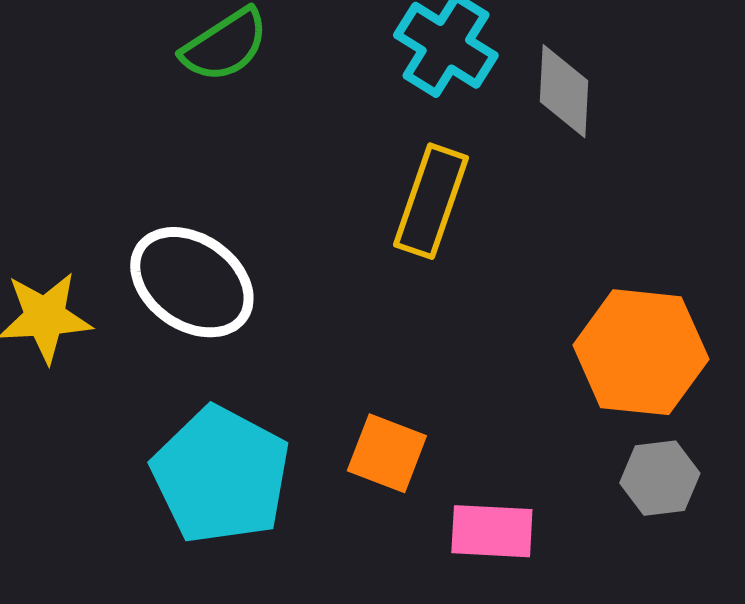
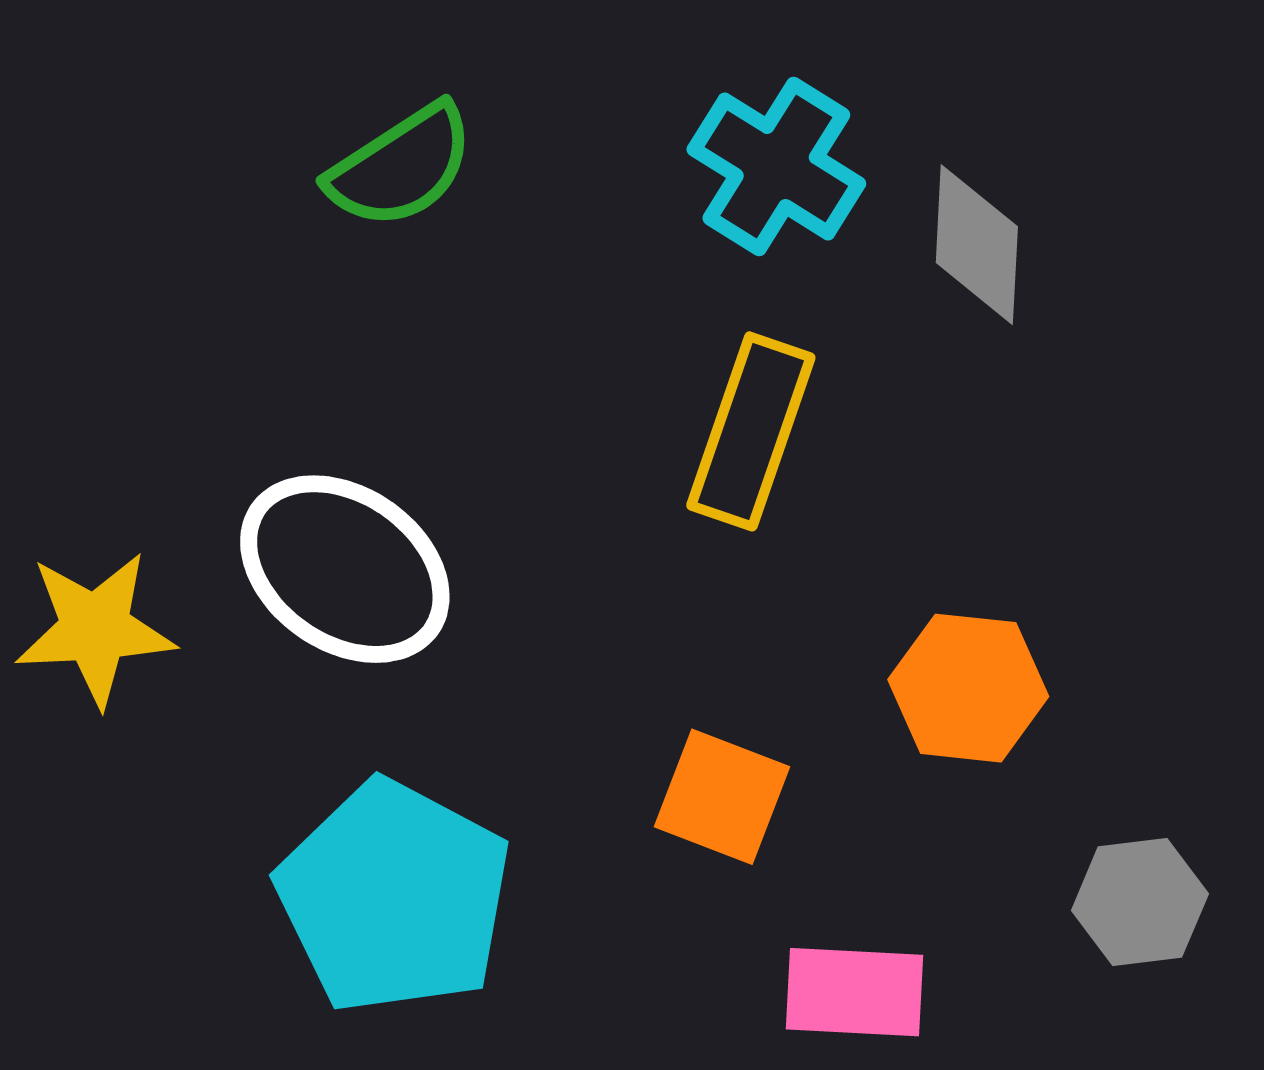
orange hexagon: (641, 352) -> (968, 688), moved, size x0.7
orange square: (387, 453) -> (722, 797), moved

